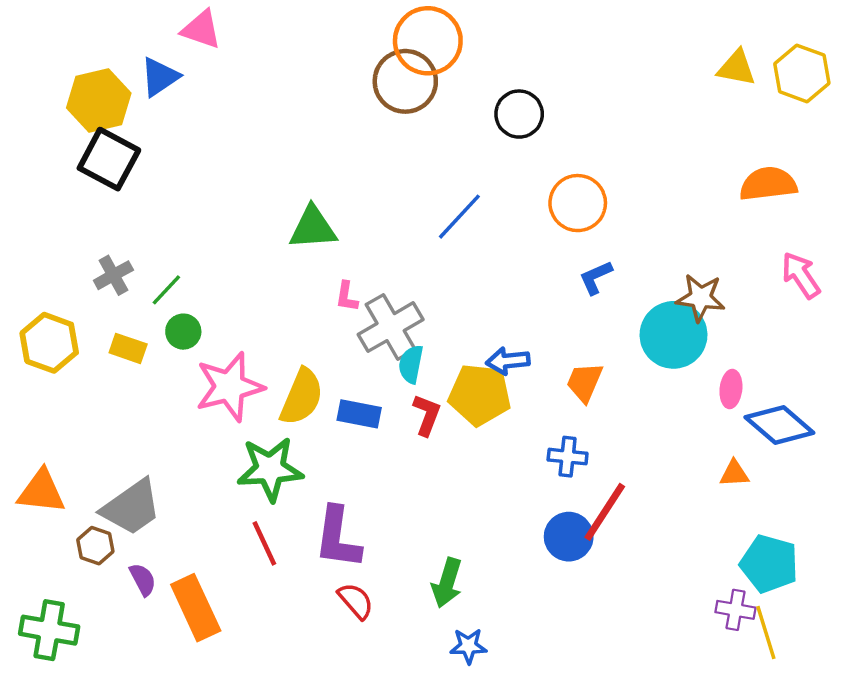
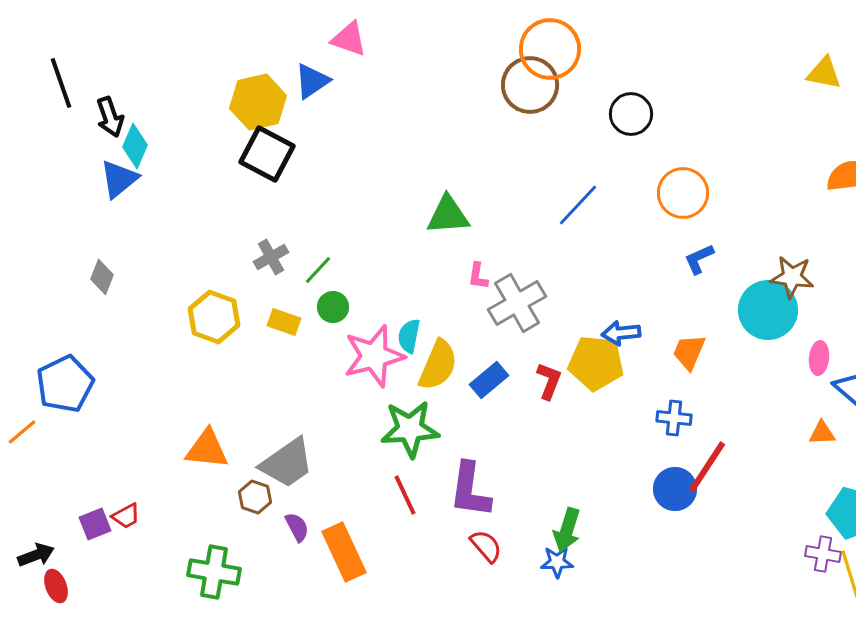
cyan semicircle: (411, 364) -> (409, 336), moved
blue rectangle: (359, 414) -> (489, 380), turned -51
blue star: (468, 646) -> (557, 562), moved

